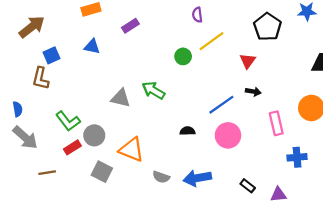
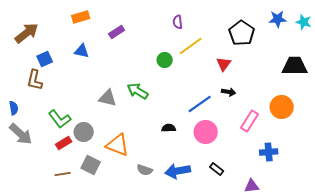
pink rectangle: (276, 123) -> (250, 121), turned 45
brown line: (47, 173) -> (63, 174), moved
black rectangle: (248, 186) -> (217, 169), moved

